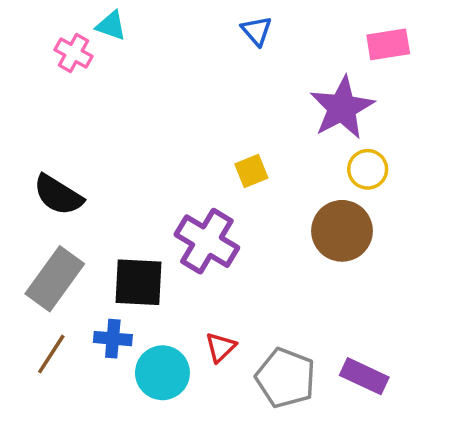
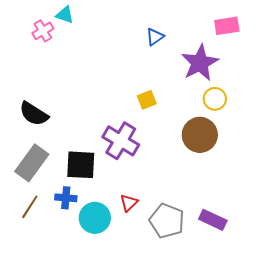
blue triangle: (257, 31) -> (155, 37), moved, turned 36
pink cross: (74, 53) -> (43, 31), turned 30

